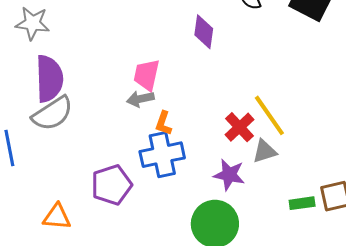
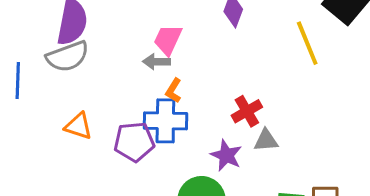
yellow line: (269, 115) -> (307, 43), moved
purple pentagon: (112, 185) -> (134, 142), moved
orange triangle: (57, 217) -> (78, 126), moved

